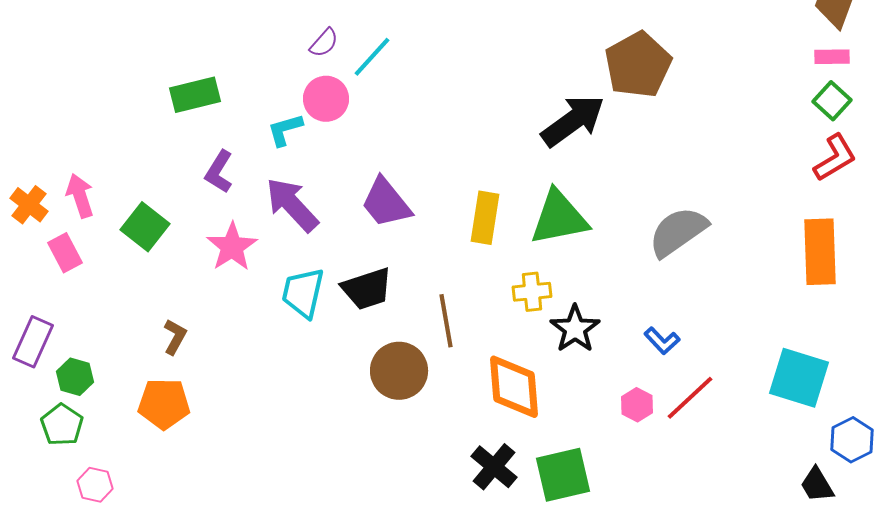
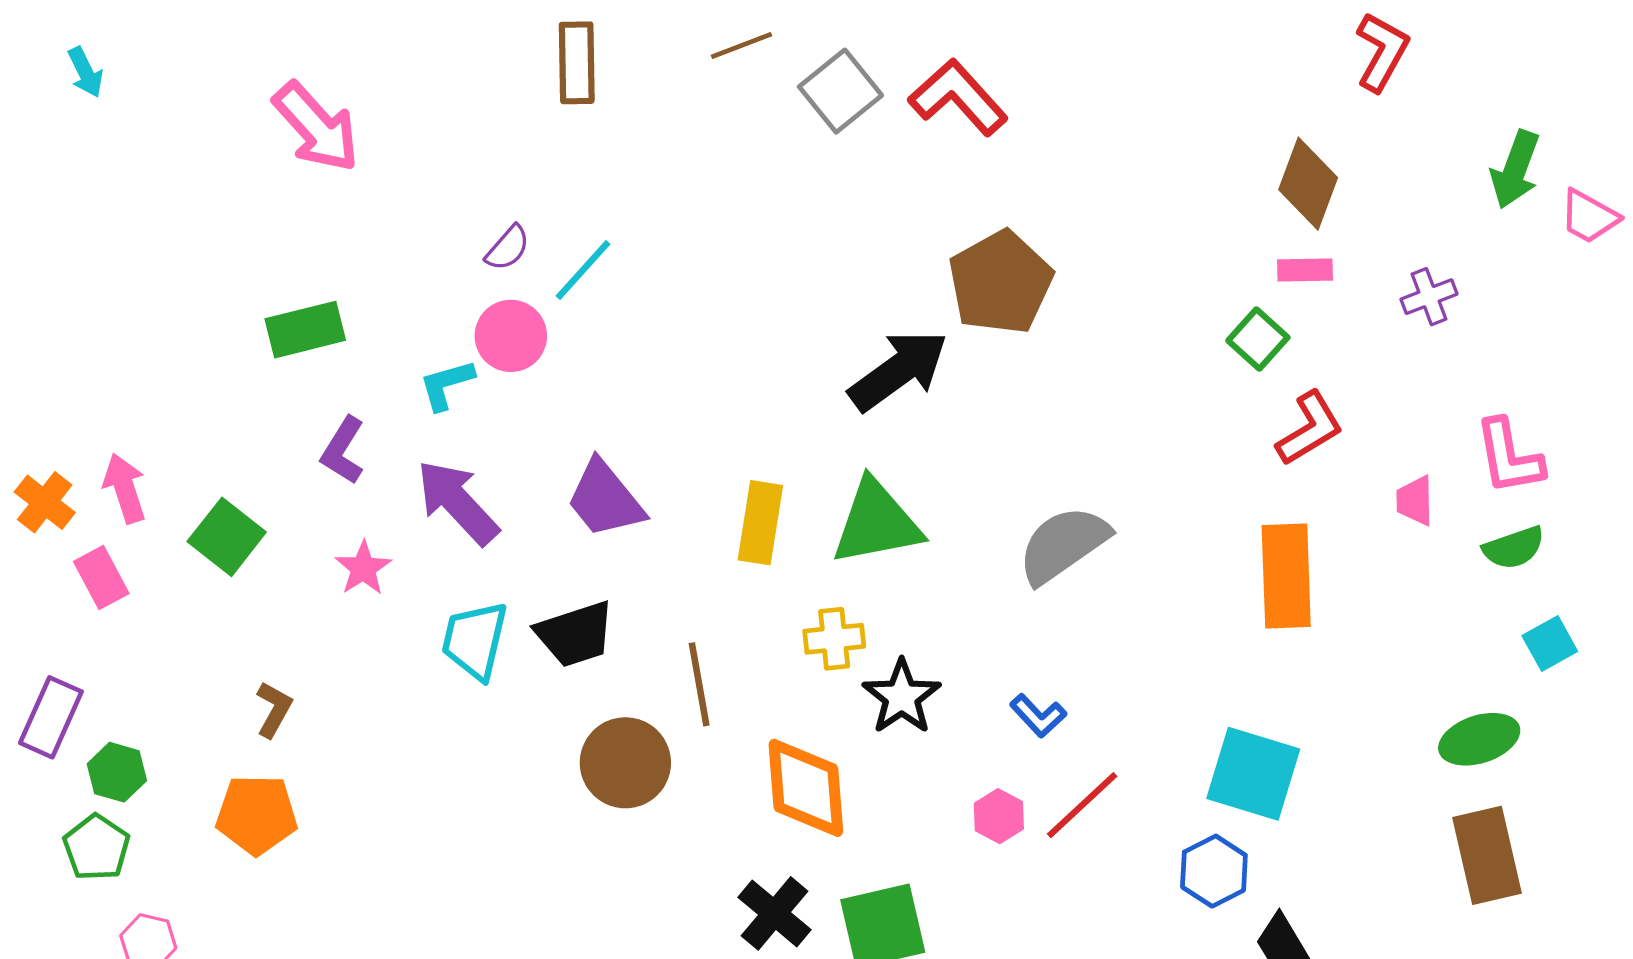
green square: (832, 101) -> (1258, 339), moved
pink star: (232, 247) -> (363, 568), size x0.7
blue hexagon: (852, 440) -> (1214, 871), moved

